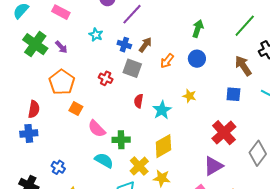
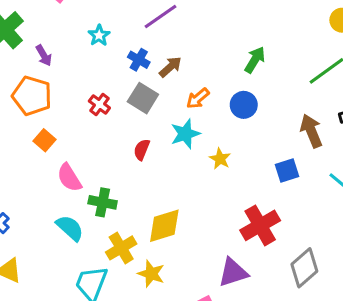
purple arrow: (61, 47) -> (44, 55), moved
orange pentagon: (62, 82) -> (32, 96), turned -30
blue square: (233, 94) -> (287, 171), turned -35
cyan star: (162, 110) -> (185, 134), moved

